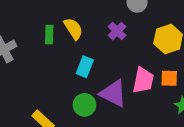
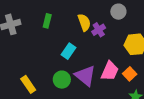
yellow semicircle: (73, 29) -> (84, 22), moved
orange square: (169, 78) -> (130, 74), turned 32

